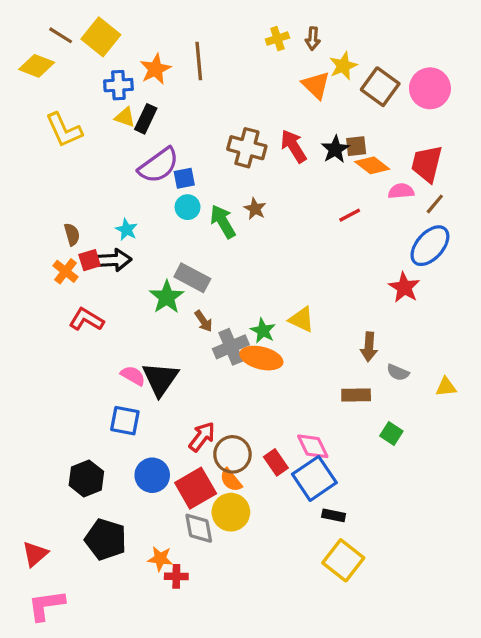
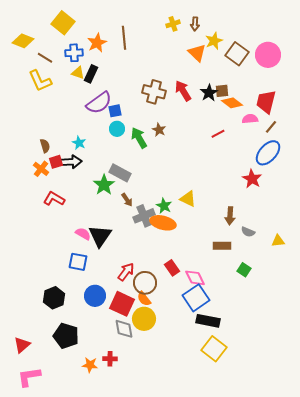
brown line: (61, 35) -> (45, 58), moved
red rectangle: (276, 462) -> (172, 268), moved
red square: (196, 488) -> (122, 304), turned -35
black rectangle: (334, 515) -> (208, 321), size x1.6
orange star: (160, 559) -> (90, 365), moved

